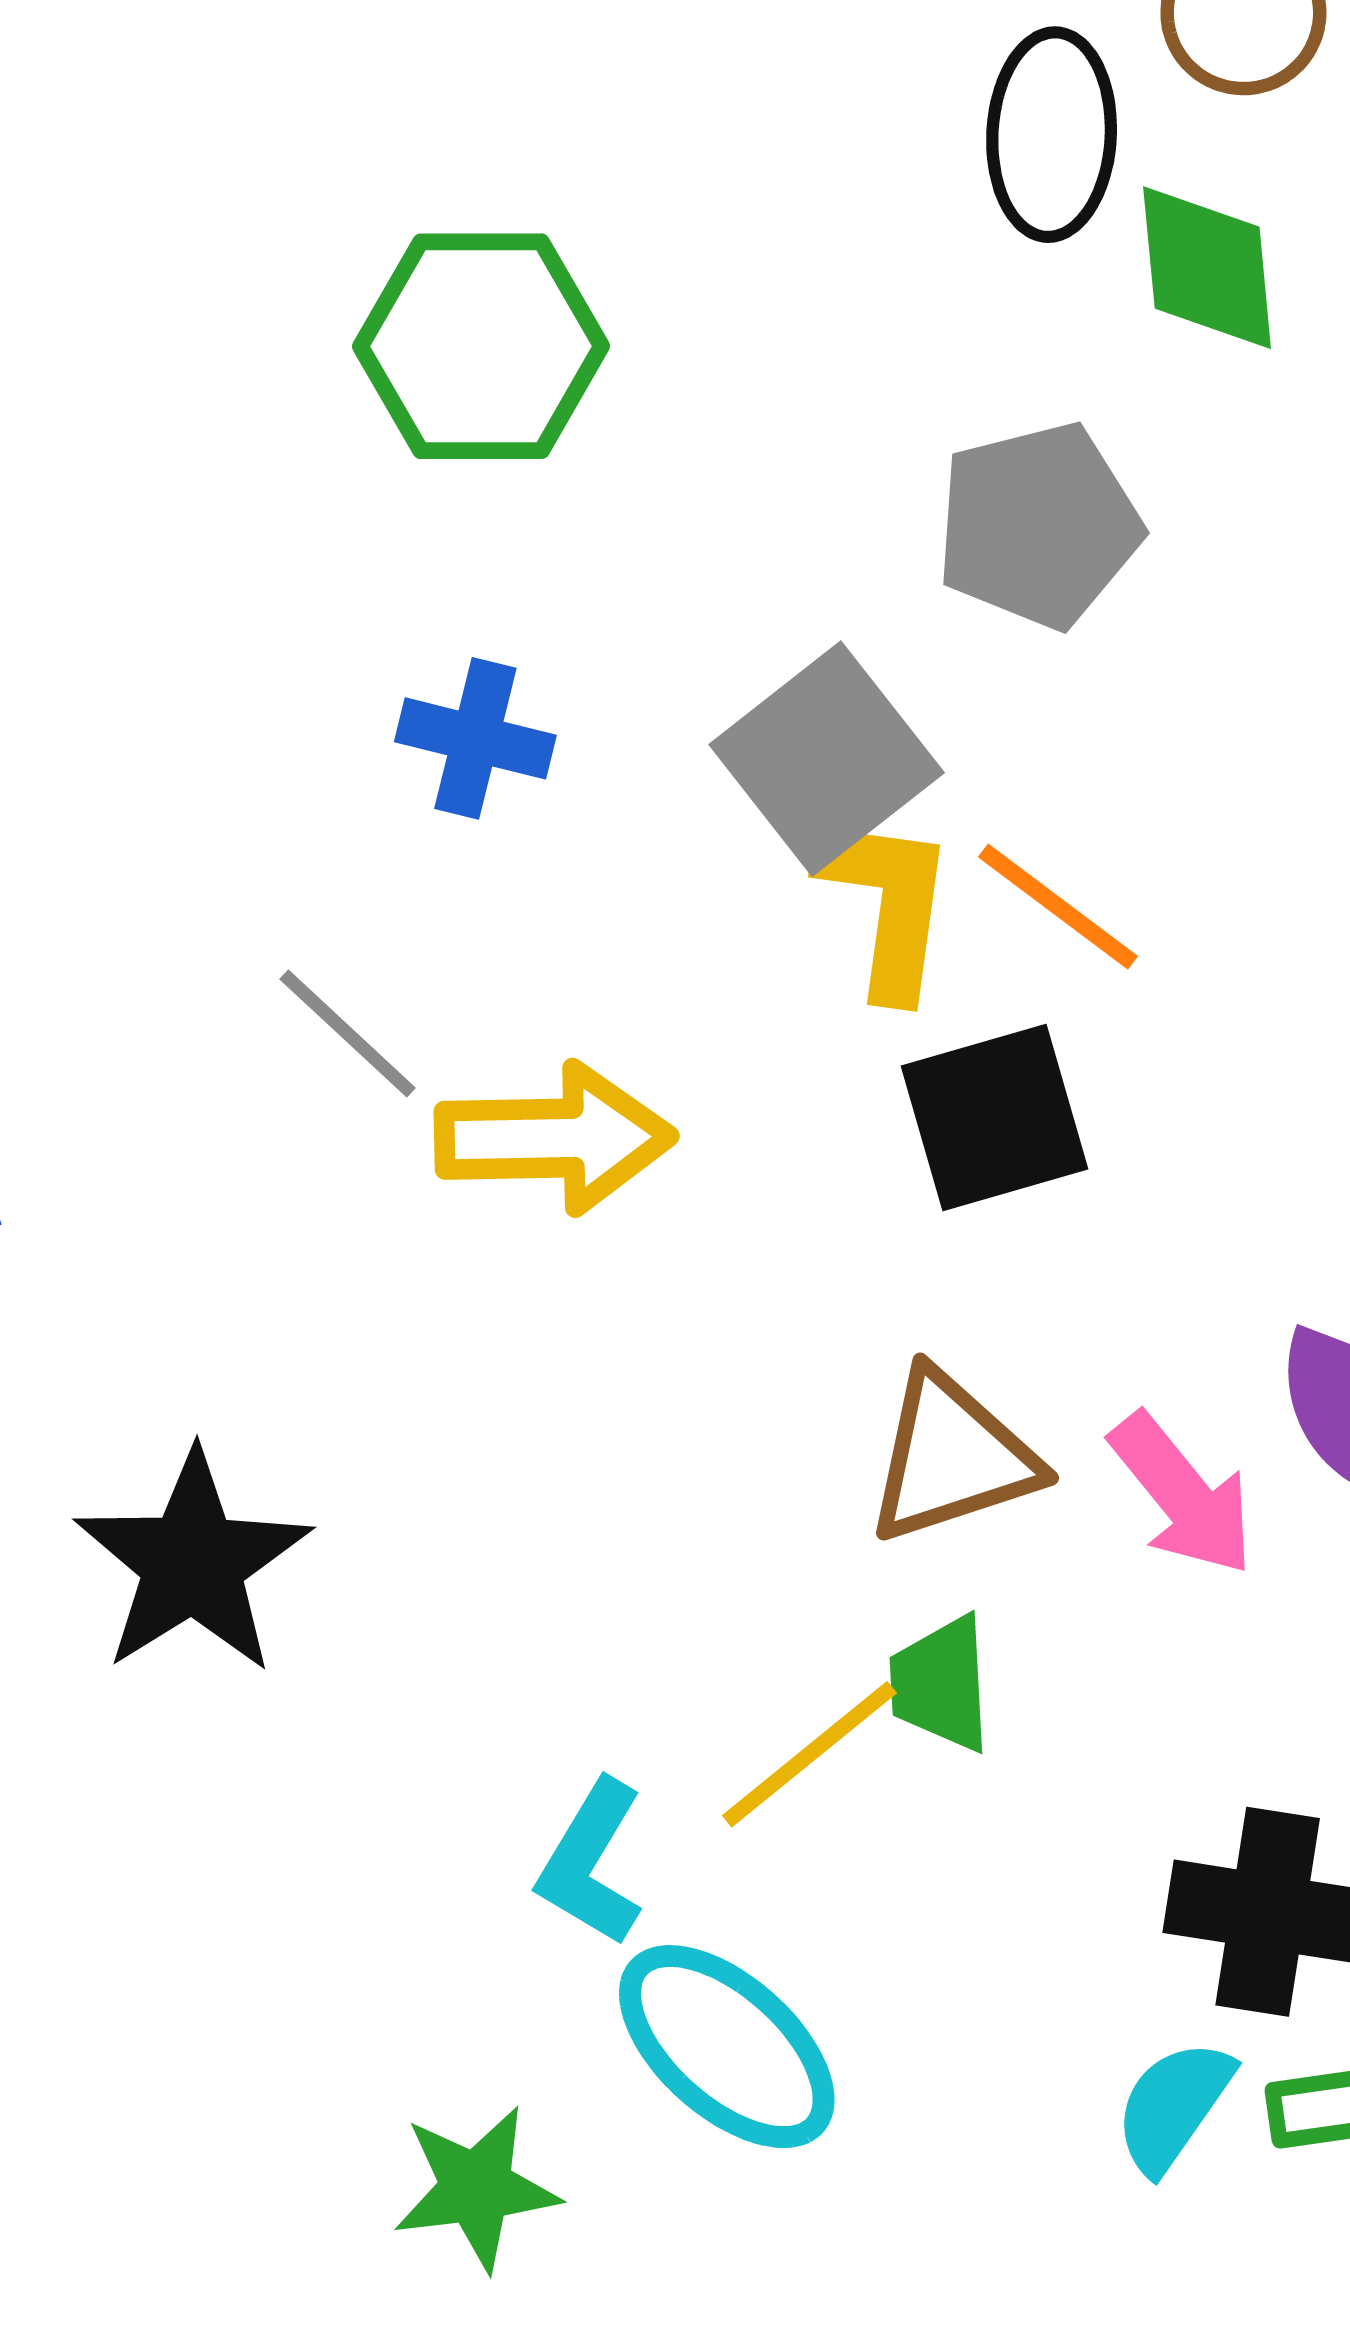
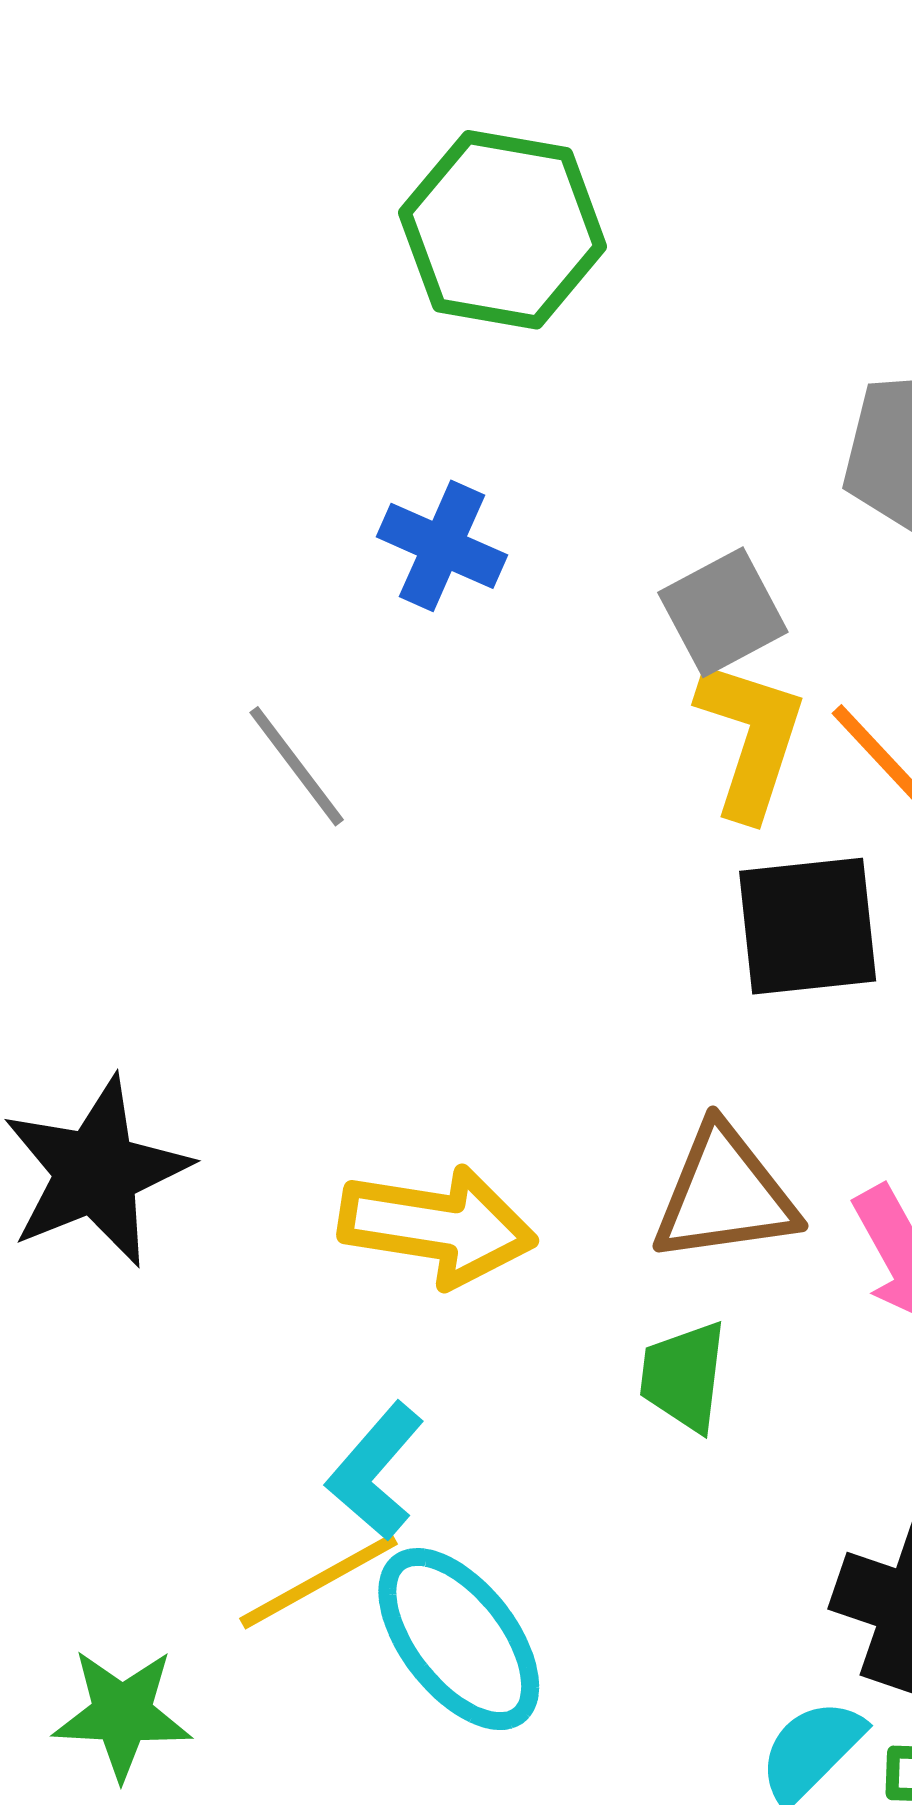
gray square: (827, 759) -> (723, 612), size x0.7
yellow arrow: (554, 1138) -> (437, 1226), moved
yellow line: (809, 1754) -> (319, 1581), moved
green star: (476, 2188) -> (122, 1714), moved

